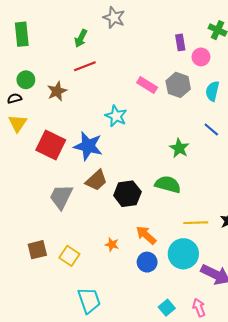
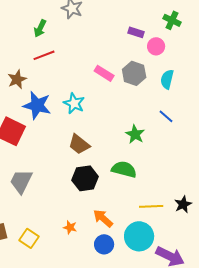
purple rectangle: (180, 42) -> (136, 32), turned -63
blue star: (88, 146) -> (37, 105), moved
brown trapezoid: (96, 180) -> (79, 144), moved, turned 80

